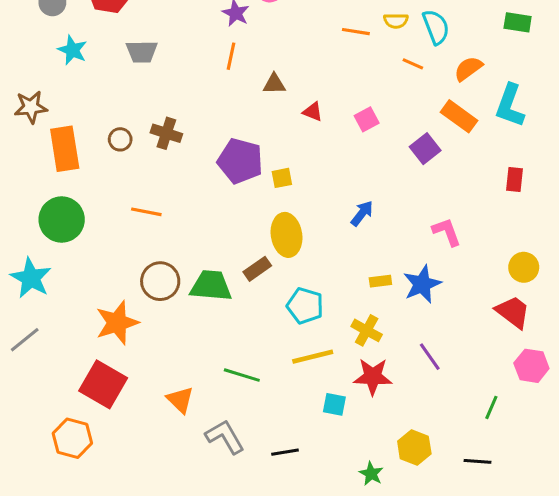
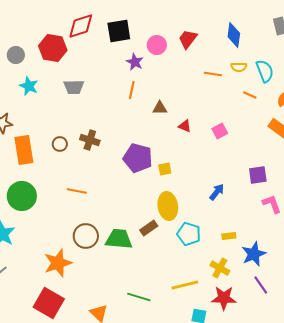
purple square: (425, 149) -> (258, 175), moved, turned 30
blue star: (422, 284) -> (254, 254), moved
cyan pentagon: (305, 306) -> (189, 234), moved

